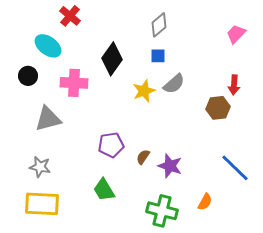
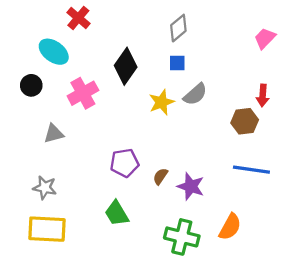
pink cross: (74, 83) -> (83, 93), turned -32
gray triangle: (48, 119) -> (54, 134), size x0.7
blue line: (235, 168) -> (251, 170), moved, turned -36
orange semicircle: (205, 202) -> (230, 227), size x1.4

